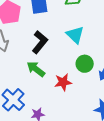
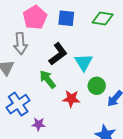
cyan triangle: (75, 35) -> (84, 62), moved

